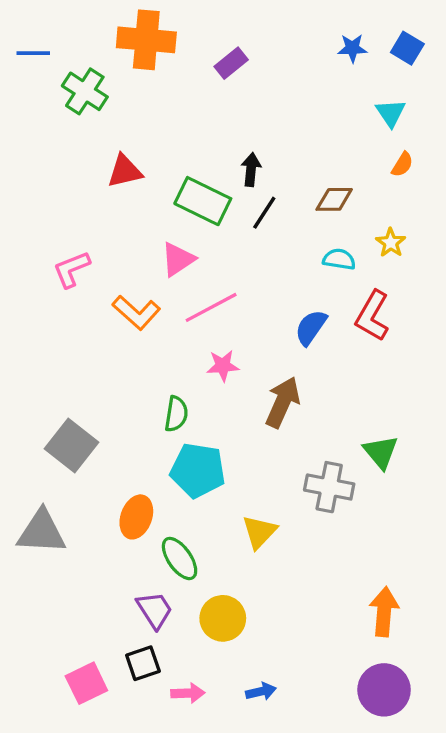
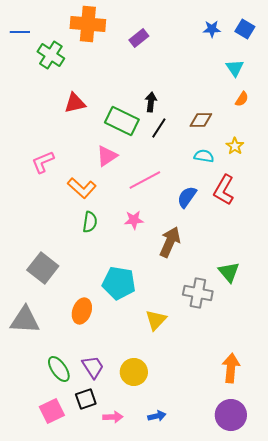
pink line: (211, 307) -> (145, 180), moved
green semicircle: (176, 414) -> (90, 222), moved
green ellipse: (180, 559) -> (59, 369), moved

